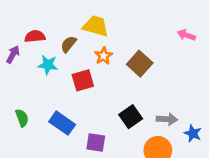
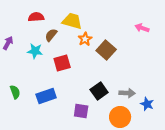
red semicircle: (35, 36) -> (36, 17), moved
orange star: (103, 56) -> (85, 39), moved
blue rectangle: (62, 123) -> (46, 96), turned -54
purple square: (96, 142) -> (81, 111), moved

